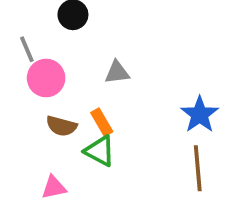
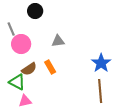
brown semicircle: (61, 126) -> (29, 69), turned -49
green triangle: (100, 151) -> (17, 82), moved

